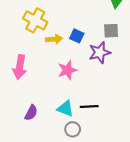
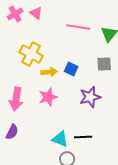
purple star: (100, 53) -> (90, 97), moved
pink star: (67, 70) -> (48, 97), moved
purple semicircle: (31, 113) -> (12, 132), moved

